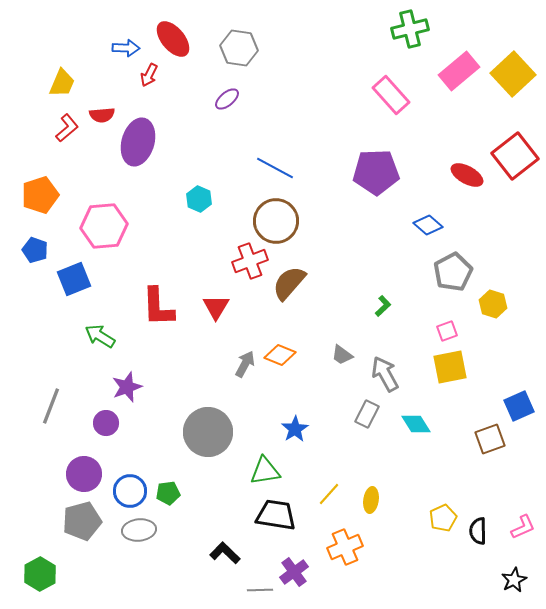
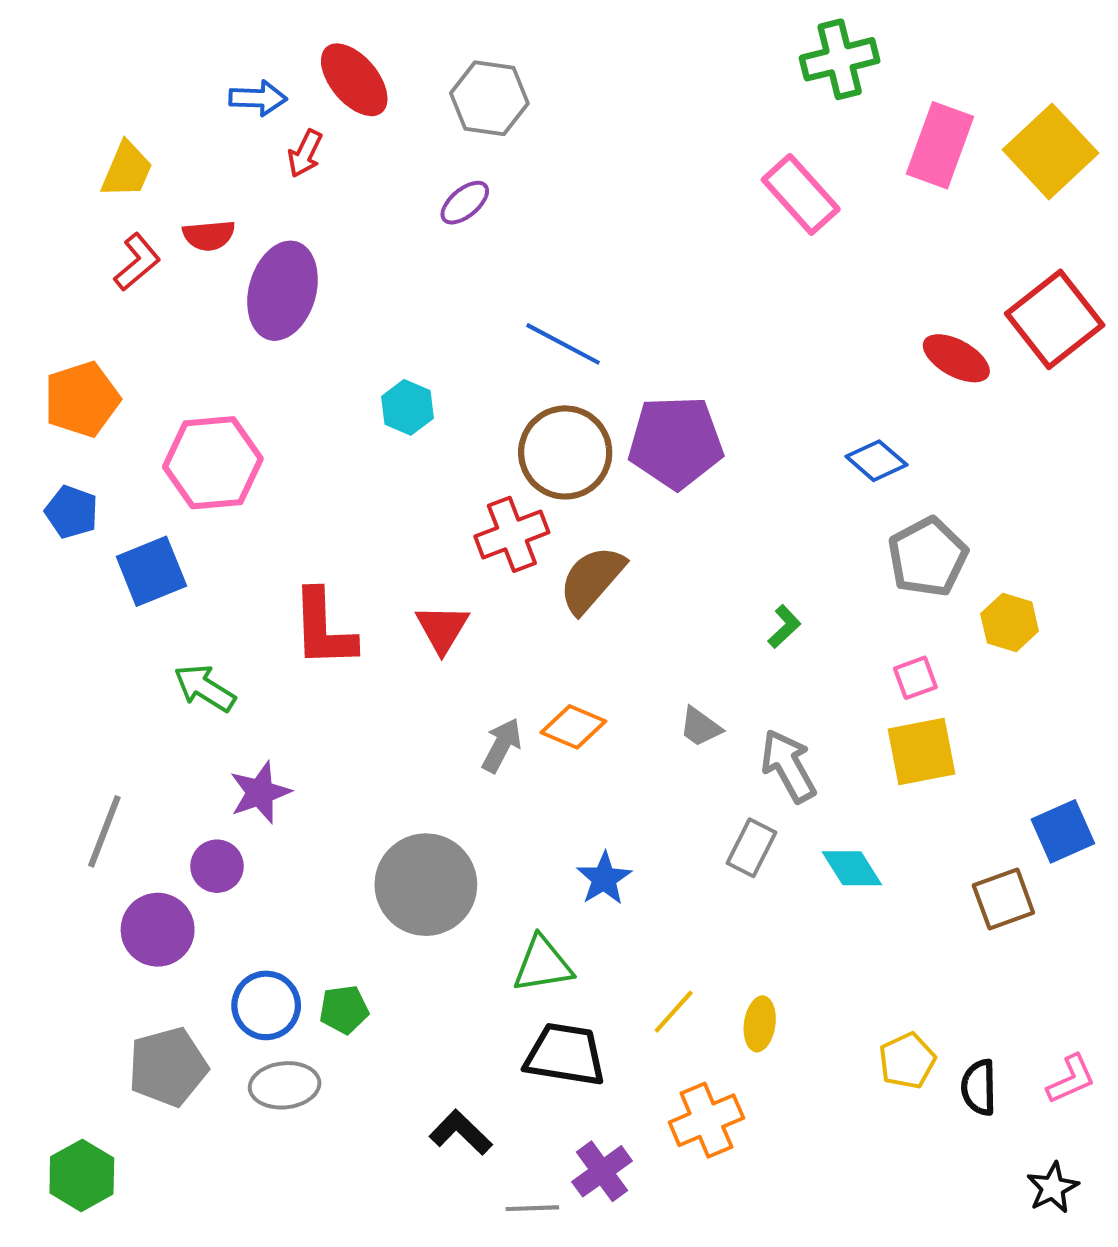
pink rectangle: (459, 71) -> (940, 145), turned -30
purple pentagon: (376, 172) -> (676, 442), moved
purple circle: (84, 474) -> (158, 930), moved

